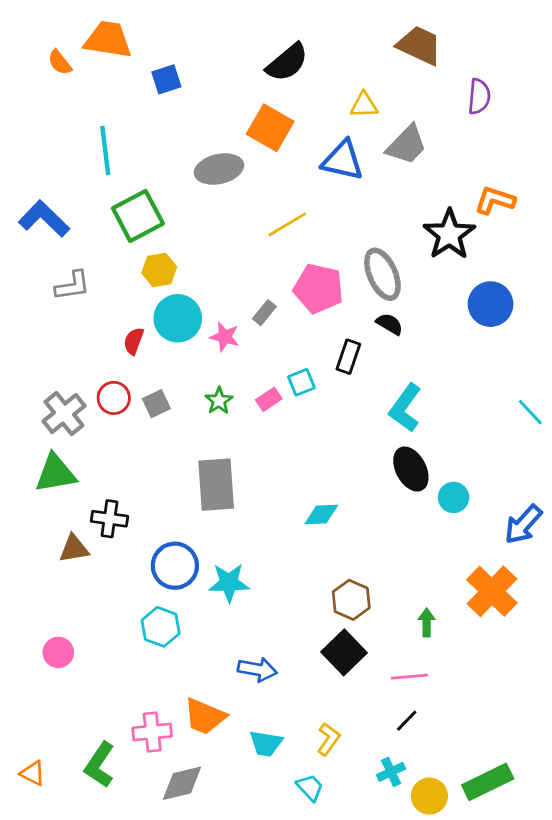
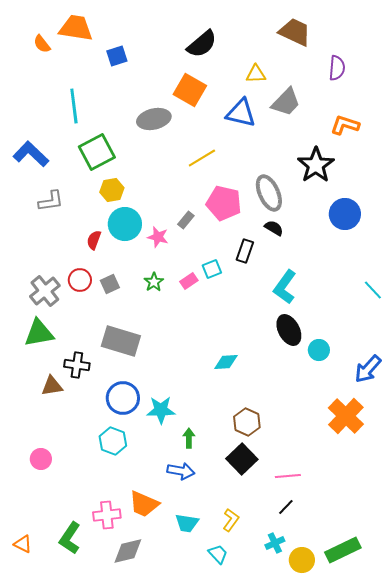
orange L-shape: (495, 200) -> (345, 125), moved
gray rectangle: (216, 485) -> (121, 341), moved, turned -69
green arrow: (427, 623) -> (189, 438), moved

